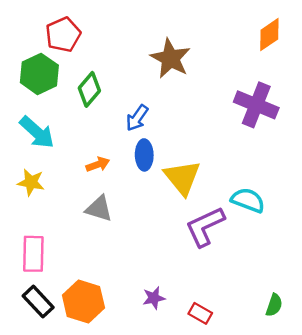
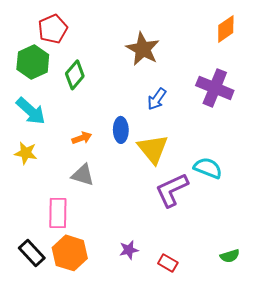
blue arrow: (137, 118) -> (157, 99), moved
pink rectangle: (33, 254) -> (58, 213), moved
green semicircle: (274, 305) -> (230, 256), turned 54

